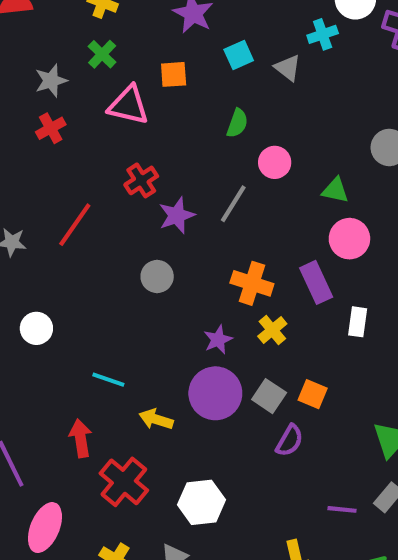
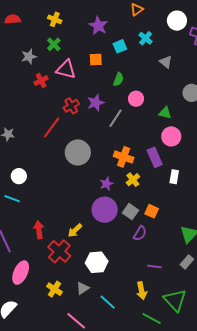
cyan cross: (323, 34) -> (146, 38), moved, turned -32
gray triangle: (288, 68) -> (166, 62), moved
orange square: (174, 74) -> (96, 60), moved
red cross: (51, 128) -> (41, 81), moved
purple star: (177, 215) -> (96, 103), moved
red line: (75, 225) -> (52, 127), moved
gray circle: (157, 276) -> (78, 152), size x1.6
cyan line: (108, 380) -> (12, 199), moved
yellow arrow: (156, 419) -> (75, 230), moved, turned -63
purple line: (342, 509) -> (154, 267), moved

